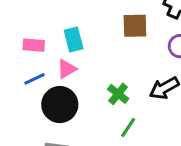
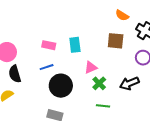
pink triangle: (67, 69) -> (91, 67), moved
green line: (128, 128) -> (103, 106), turned 56

